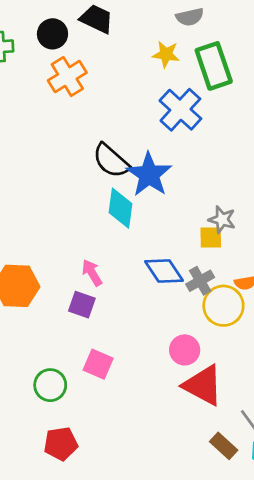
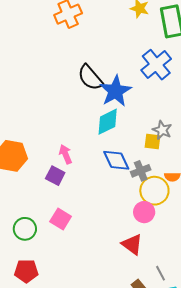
blue cross: (180, 110) -> (156, 65), moved
cyan diamond: (121, 208) -> (108, 122), moved, turned 48
pink circle: (185, 350) -> (144, 212), moved
red triangle: (203, 385) -> (132, 244), size x0.7

